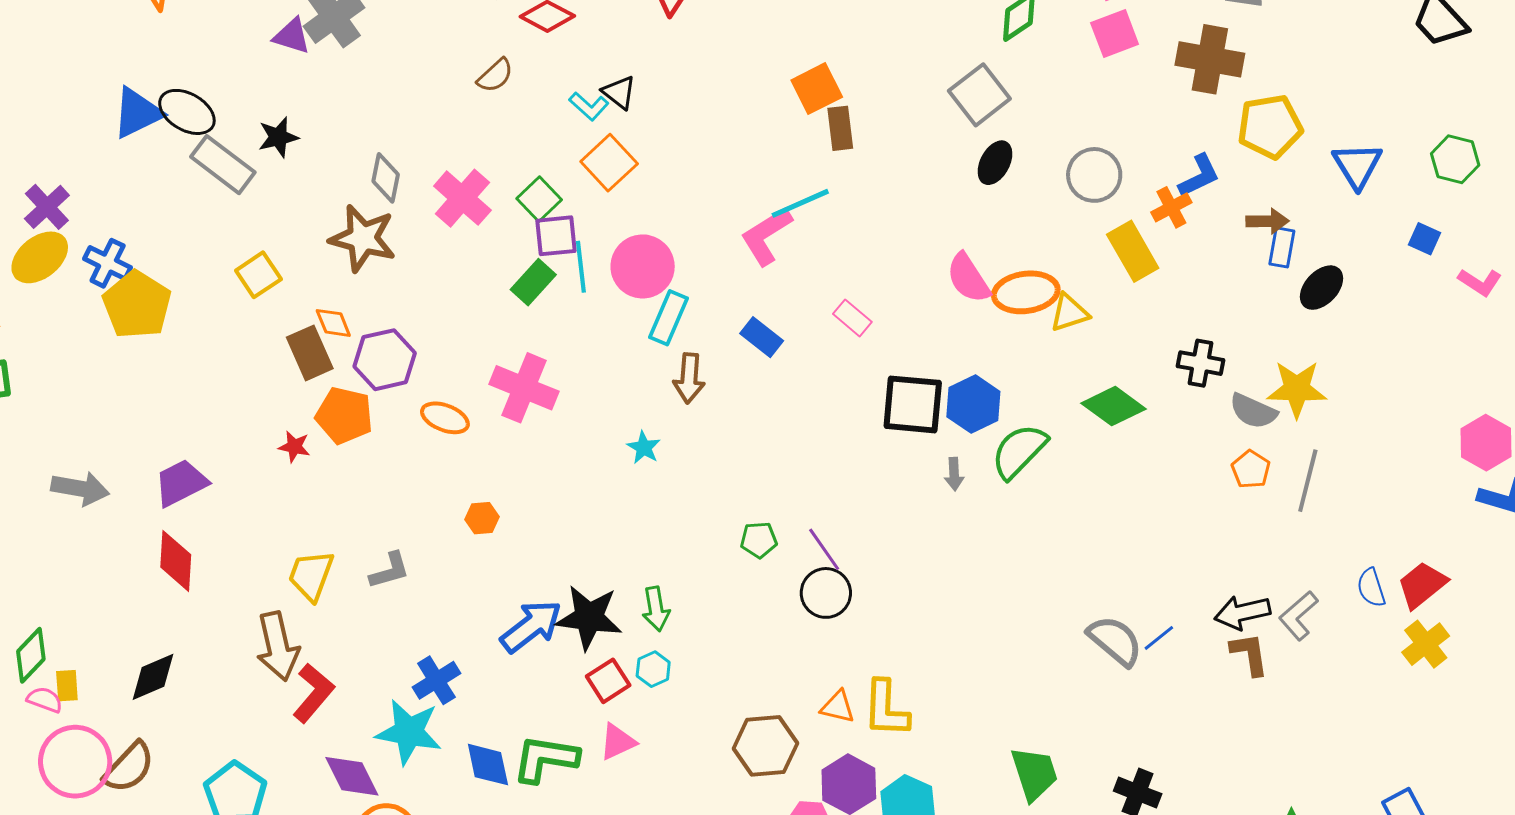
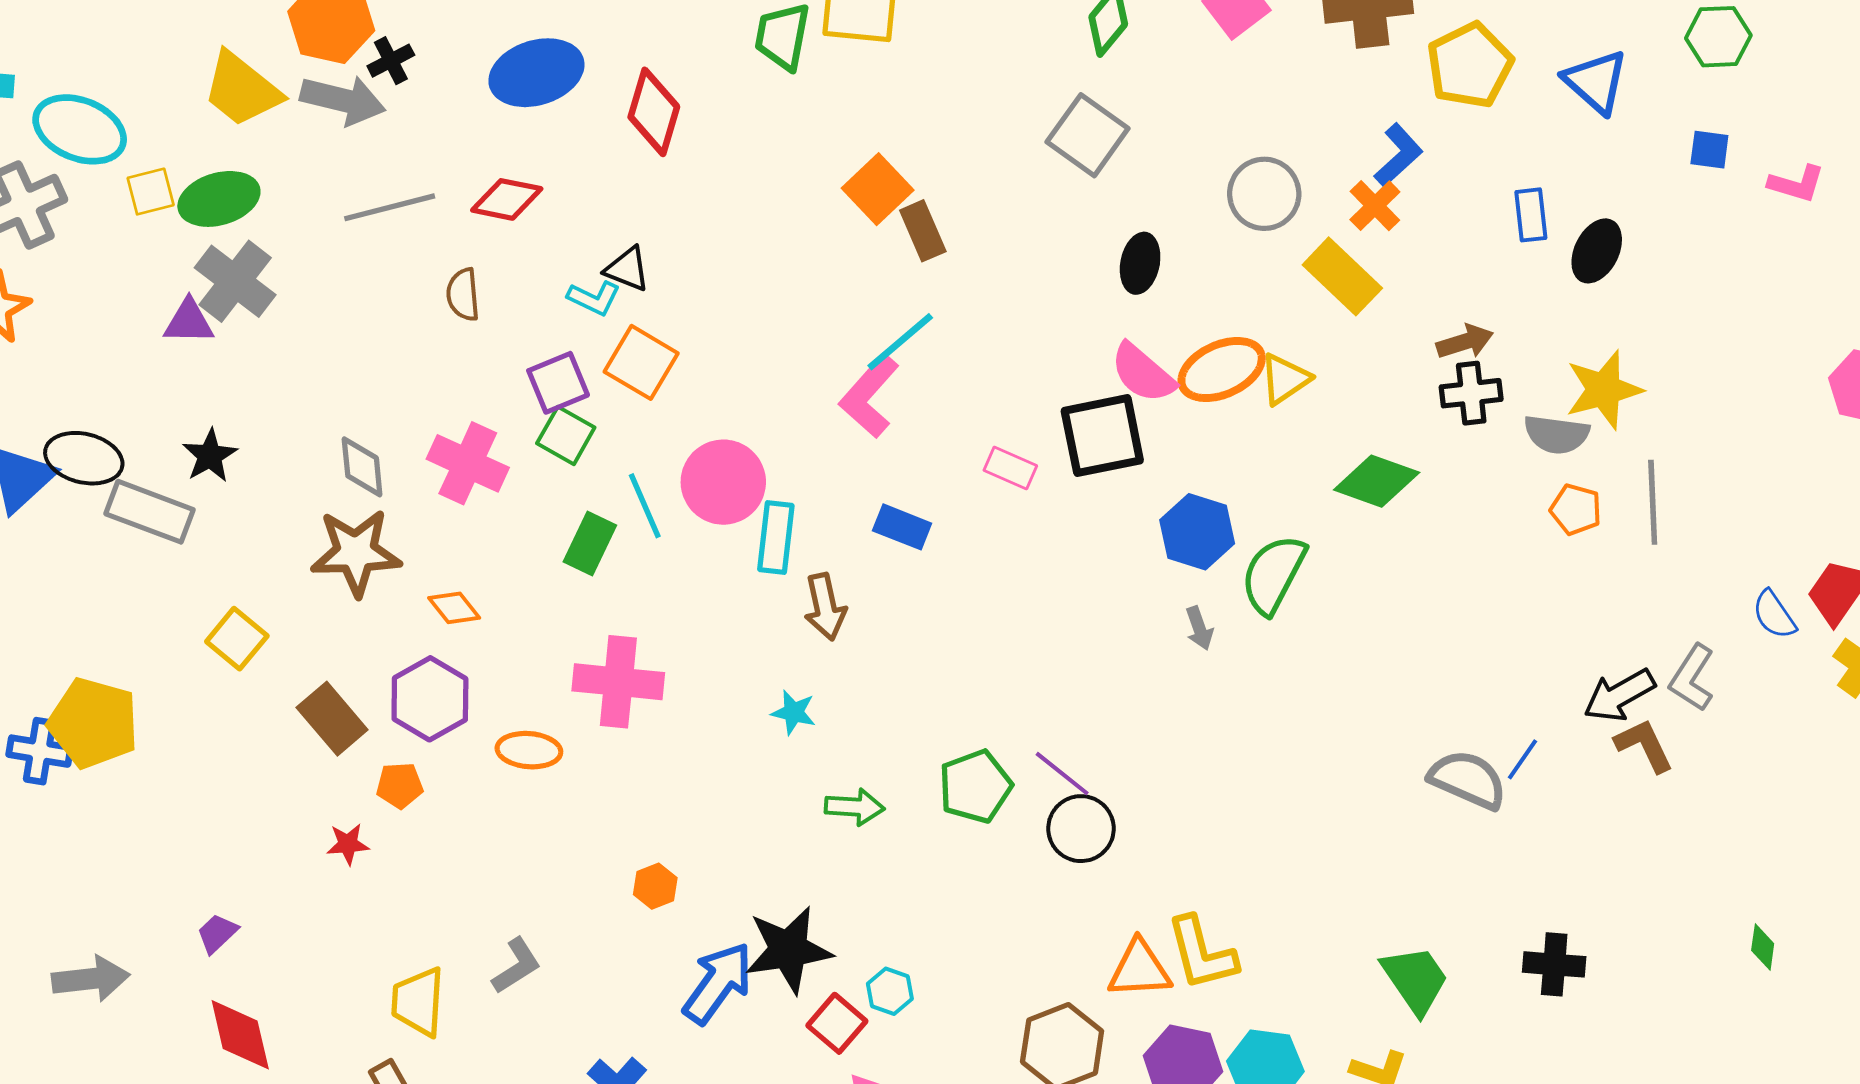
brown semicircle: (495, 76) -> (463, 295), turned 144
black ellipse: (995, 163) -> (1140, 263), moved
brown arrow: (1267, 221) -> (1465, 342), moved
purple square: (556, 236) -> (558, 383), moved
blue cross: (108, 263) -> (40, 751), moved
orange diamond: (333, 323) -> (454, 608), moved
black square: (913, 404) -> (1102, 436), moved
orange pentagon: (344, 415) -> (400, 785), size x0.6
purple trapezoid: (181, 483) -> (217, 933), size x0.6
orange hexagon: (482, 518) -> (655, 886), moved
green pentagon: (759, 540) -> (975, 786), size x1.5
green arrow: (656, 609) -> (855, 807), moved, turned -60
orange triangle: (838, 707) -> (1139, 969), size x1.4

